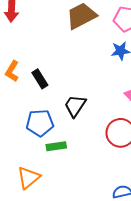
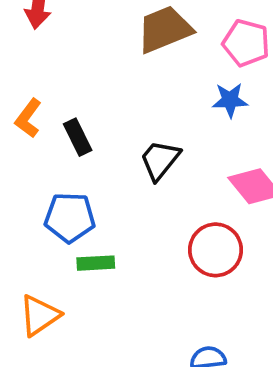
black trapezoid: (75, 106) -> (160, 160), moved

